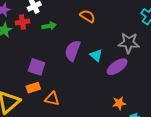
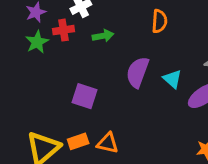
orange semicircle: (87, 16) -> (159, 21), turned 63
orange rectangle: (33, 88) -> (78, 141), moved

